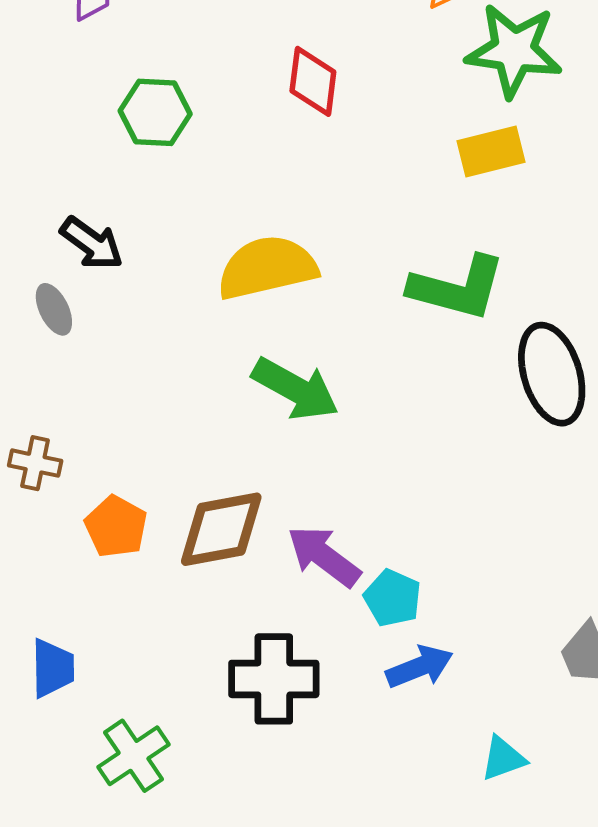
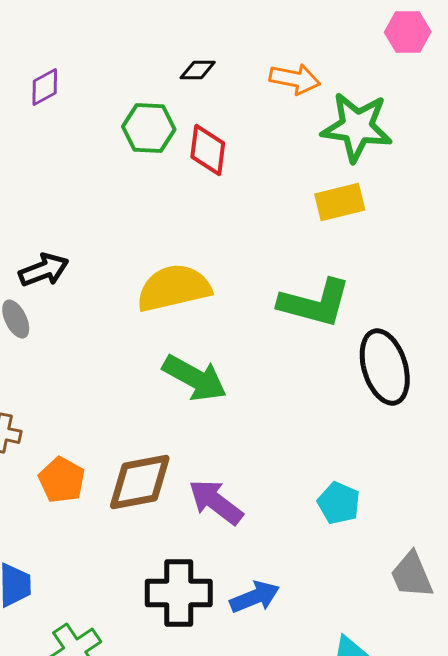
green hexagon: (155, 112) -> (149, 128), moved
black arrow: (92, 243) -> (44, 270), turned -57
cyan pentagon: (393, 598) -> (339, 503), moved
blue arrow: (420, 667) -> (255, 597), moved

